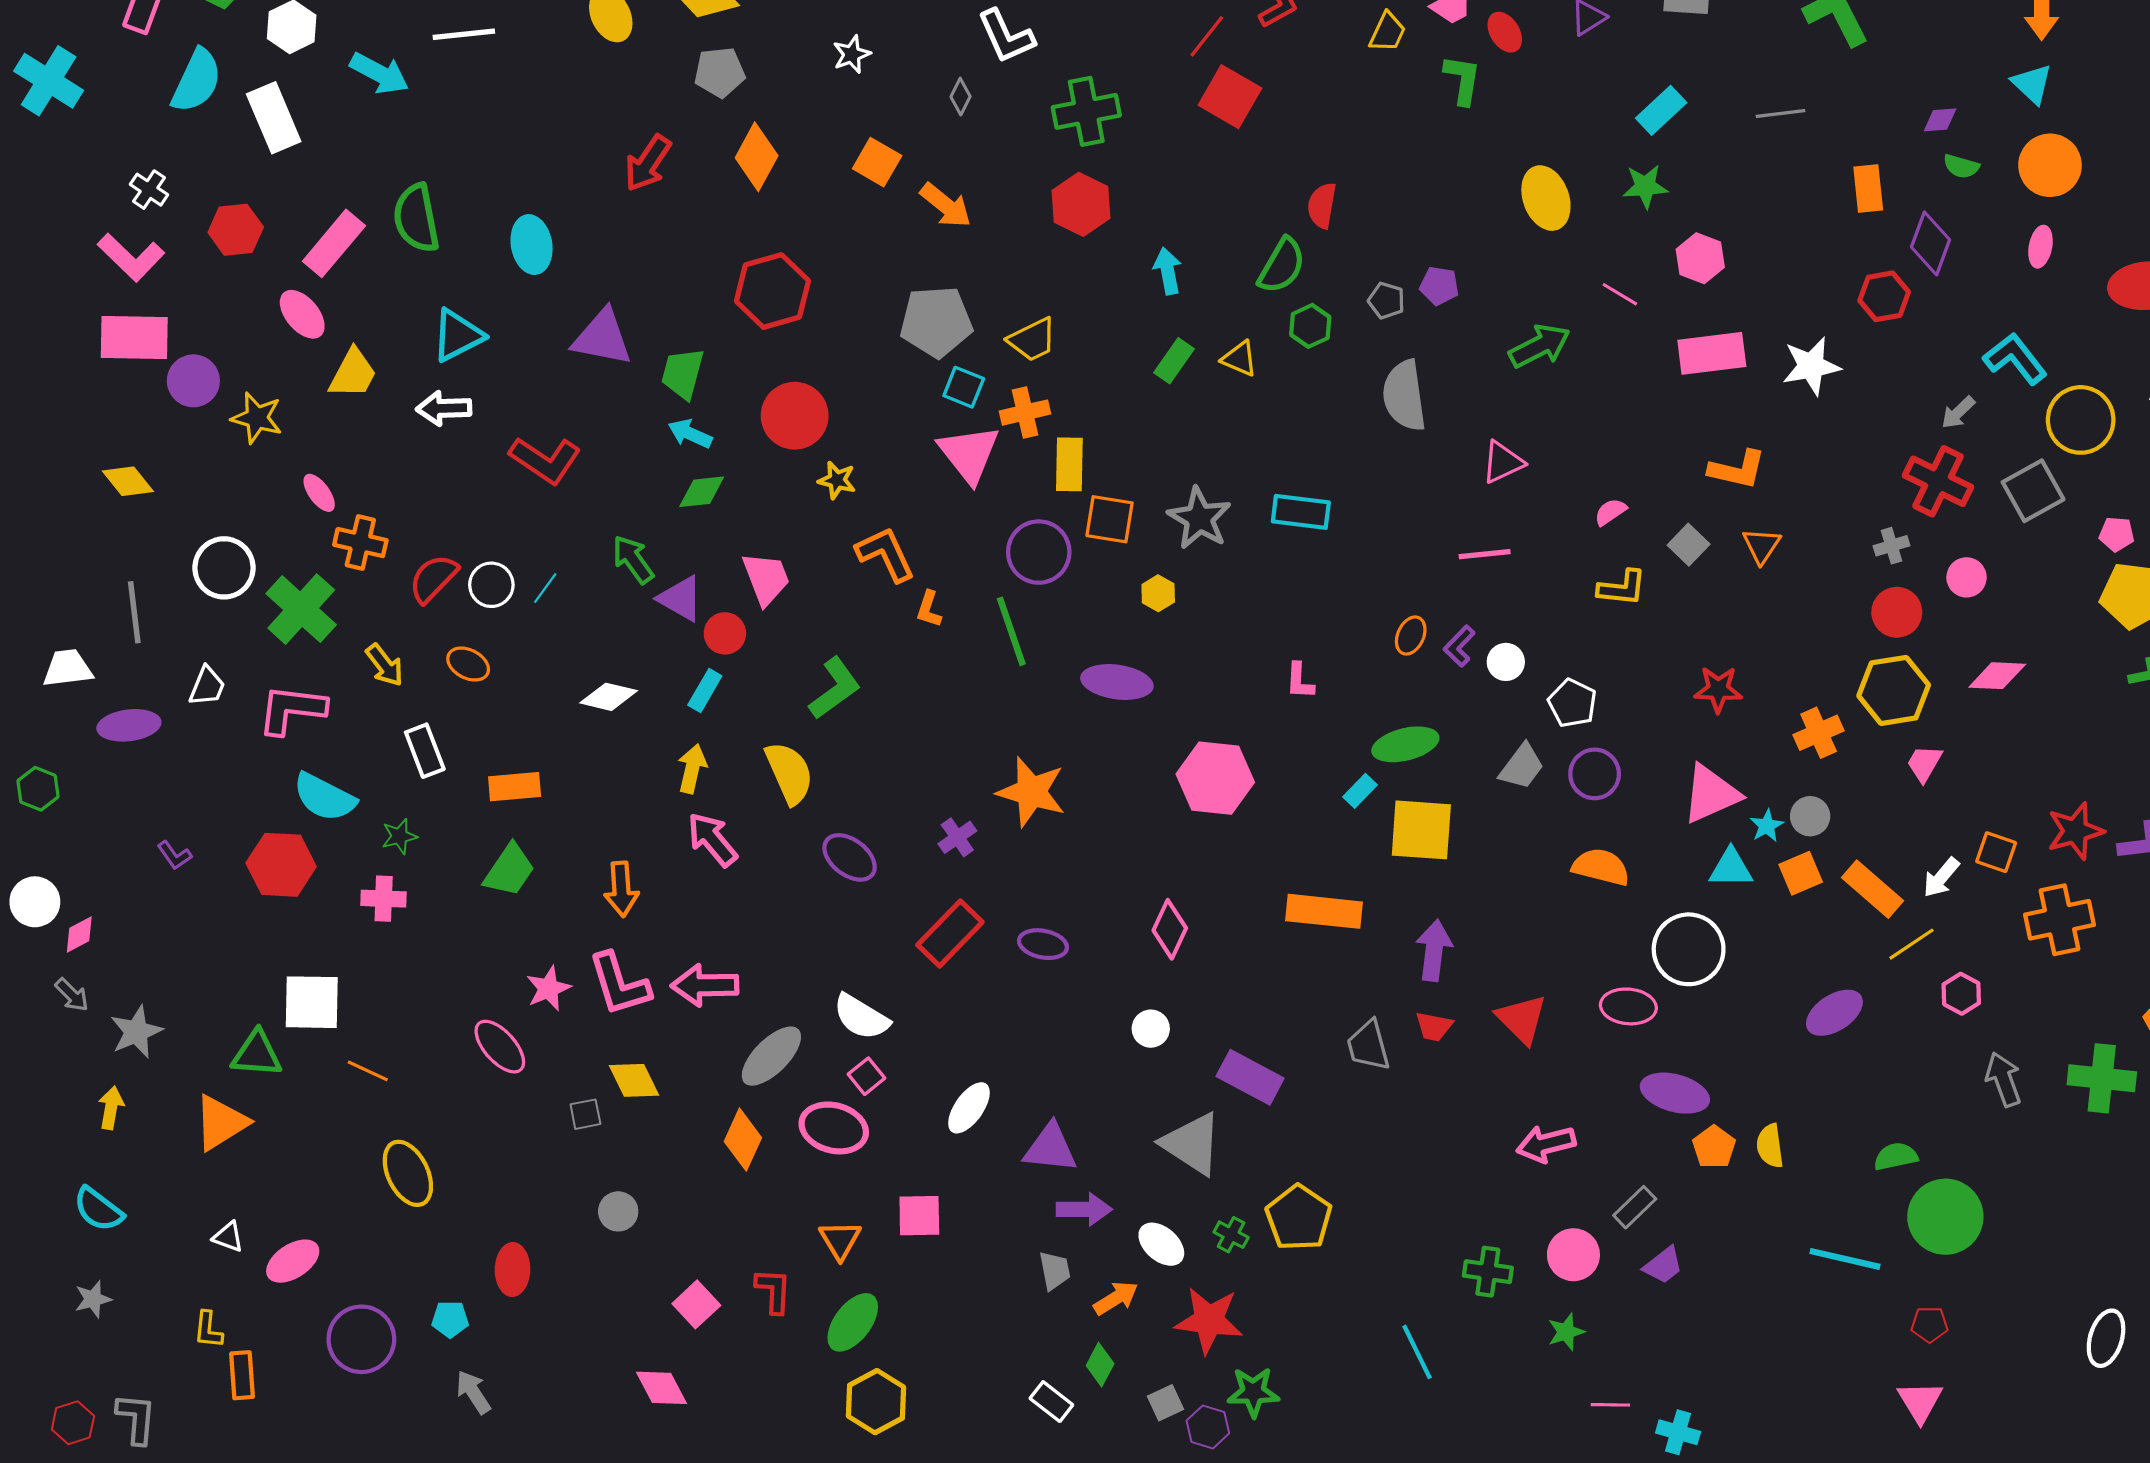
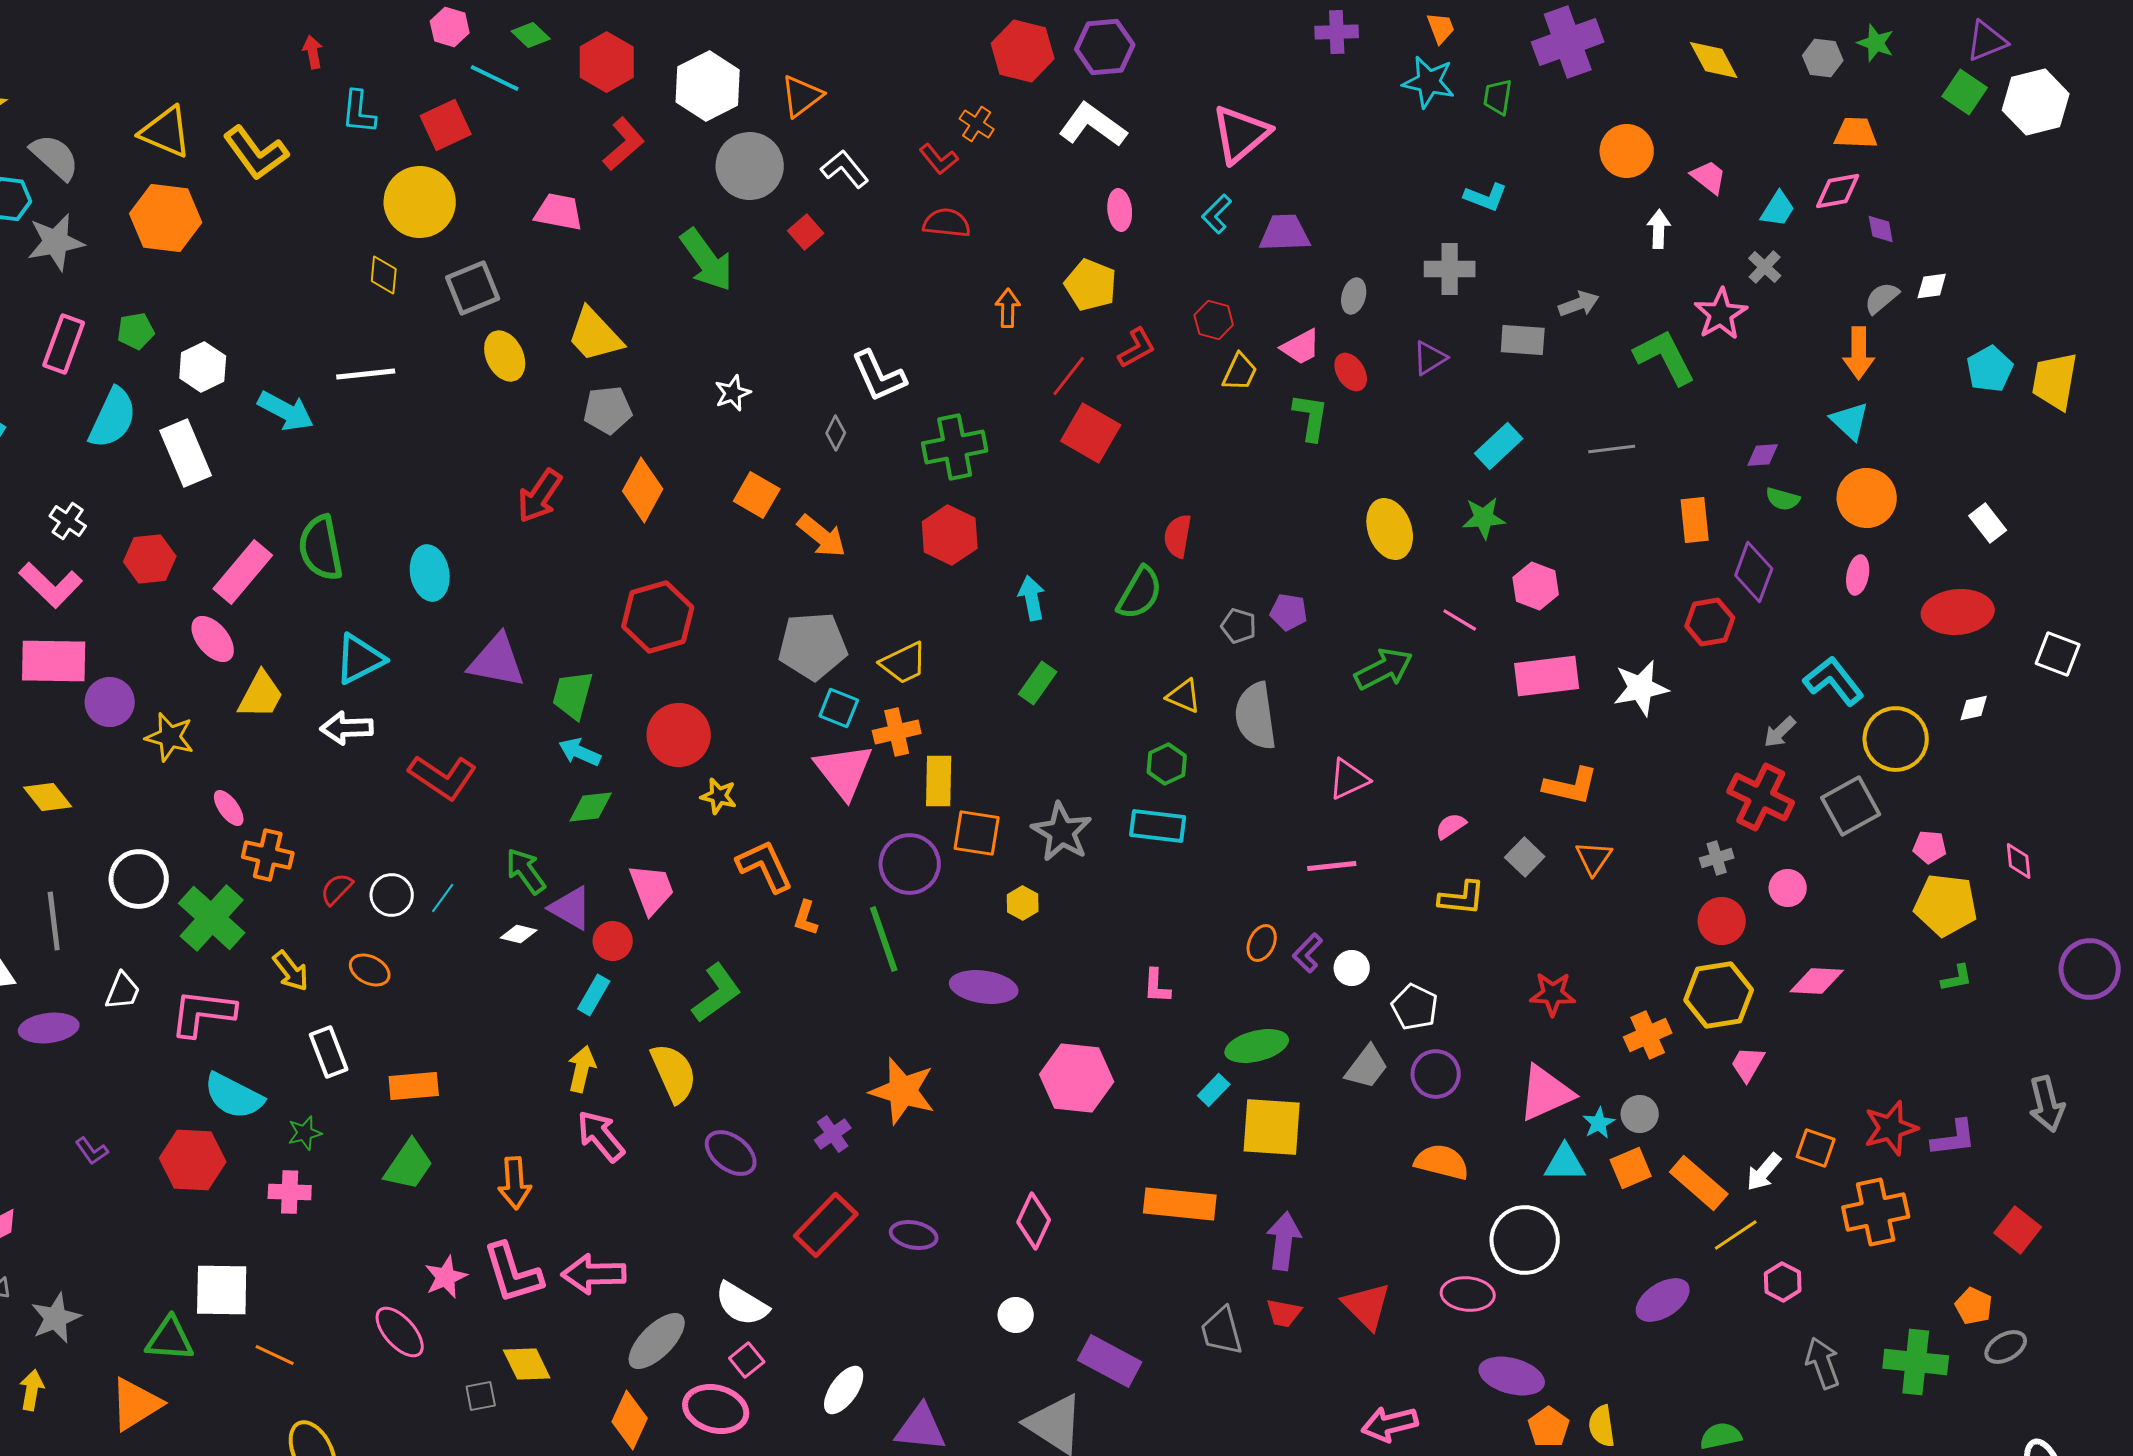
green hexagon: (1310, 326) -> (1167, 764), moved
yellow triangle: (1240, 359) -> (1184, 696), moved
red semicircle: (433, 578) -> (337, 889), size x0.7
white diamond: (609, 697) -> (519, 934), moved, size x0.7

